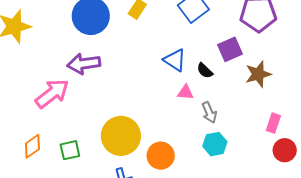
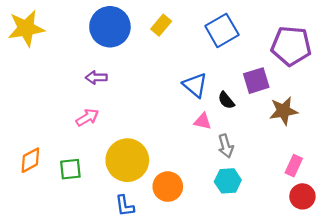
purple arrow: (84, 64) -> (96, 77), size x0.6
pink arrow: (52, 93) -> (87, 117), moved, size x0.6

